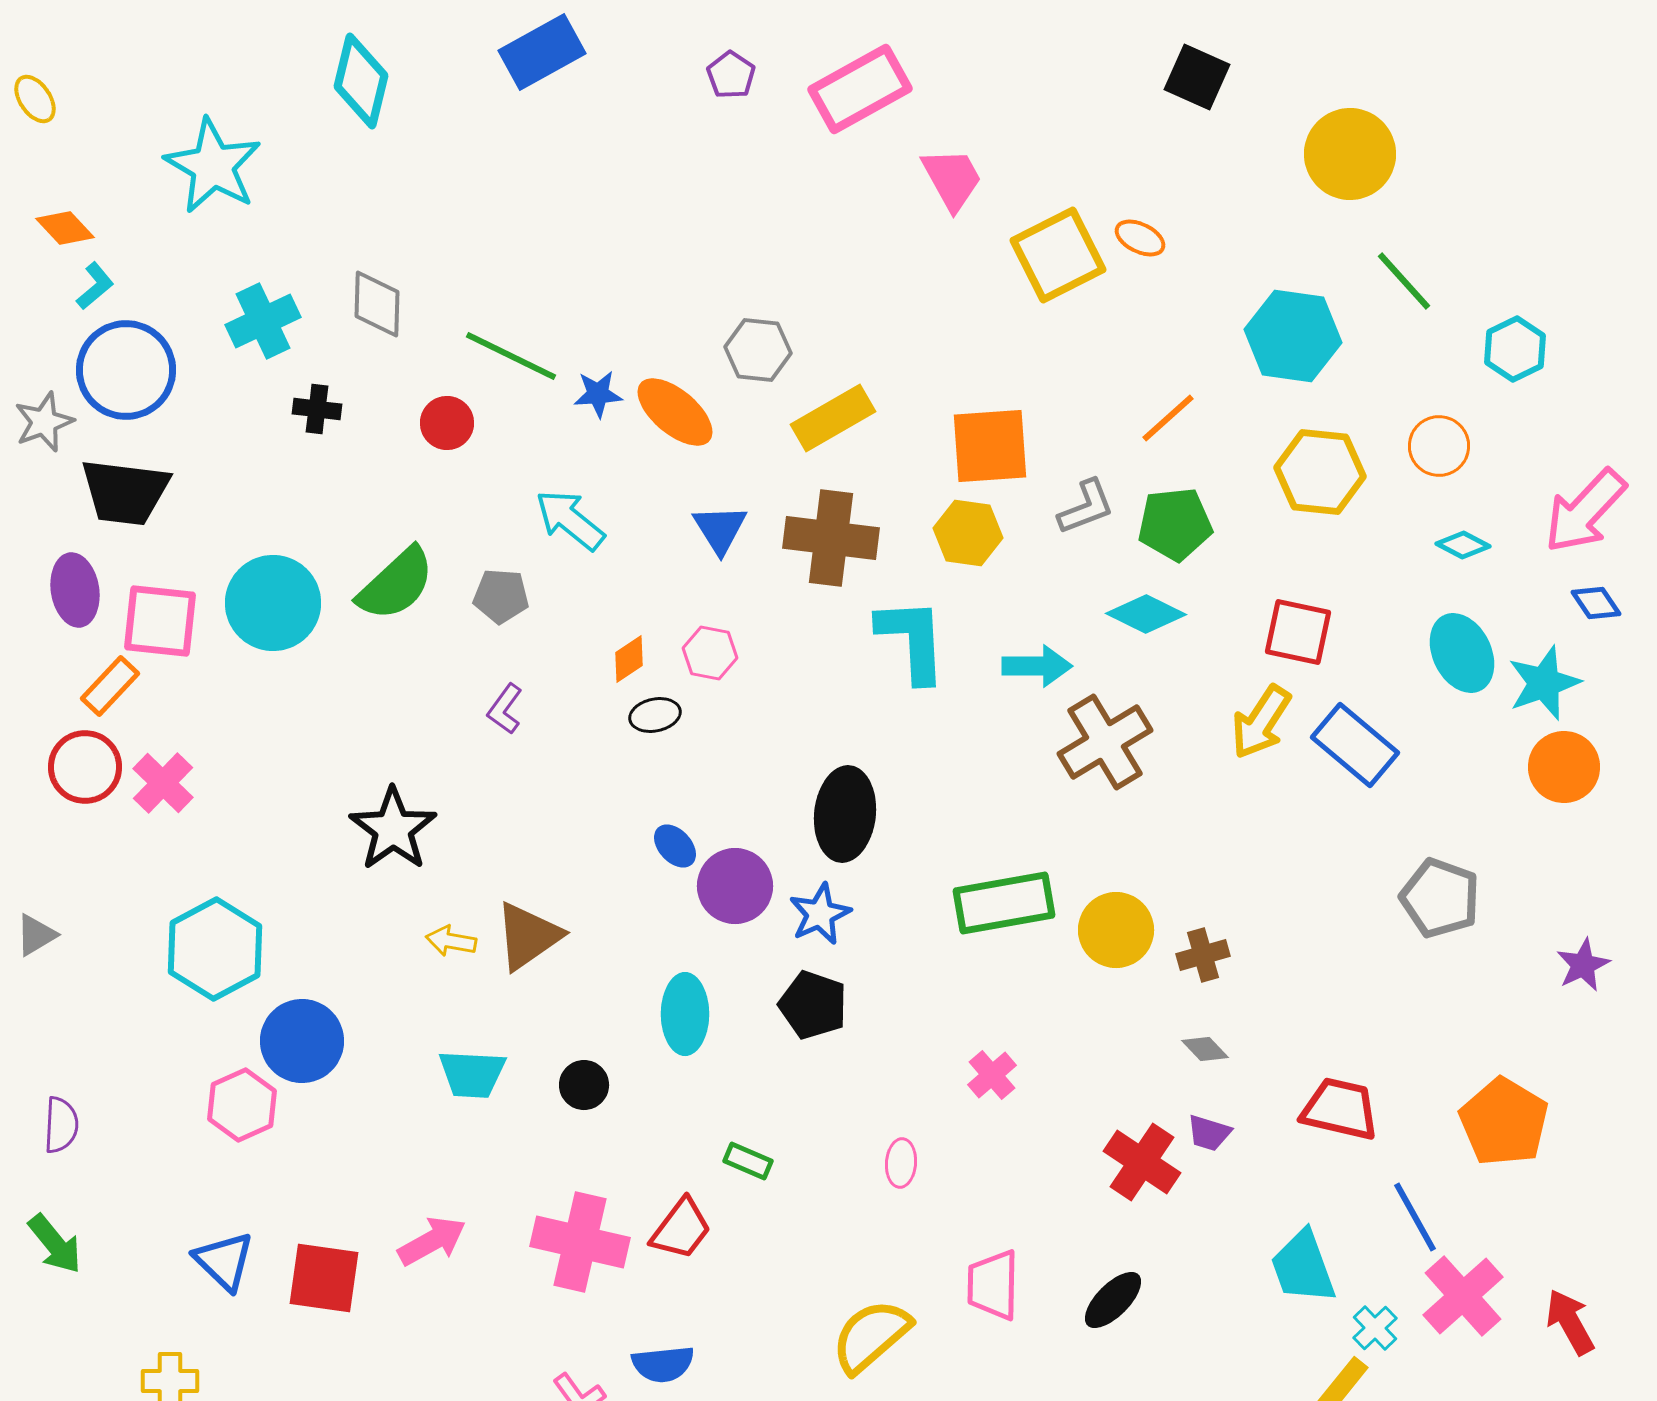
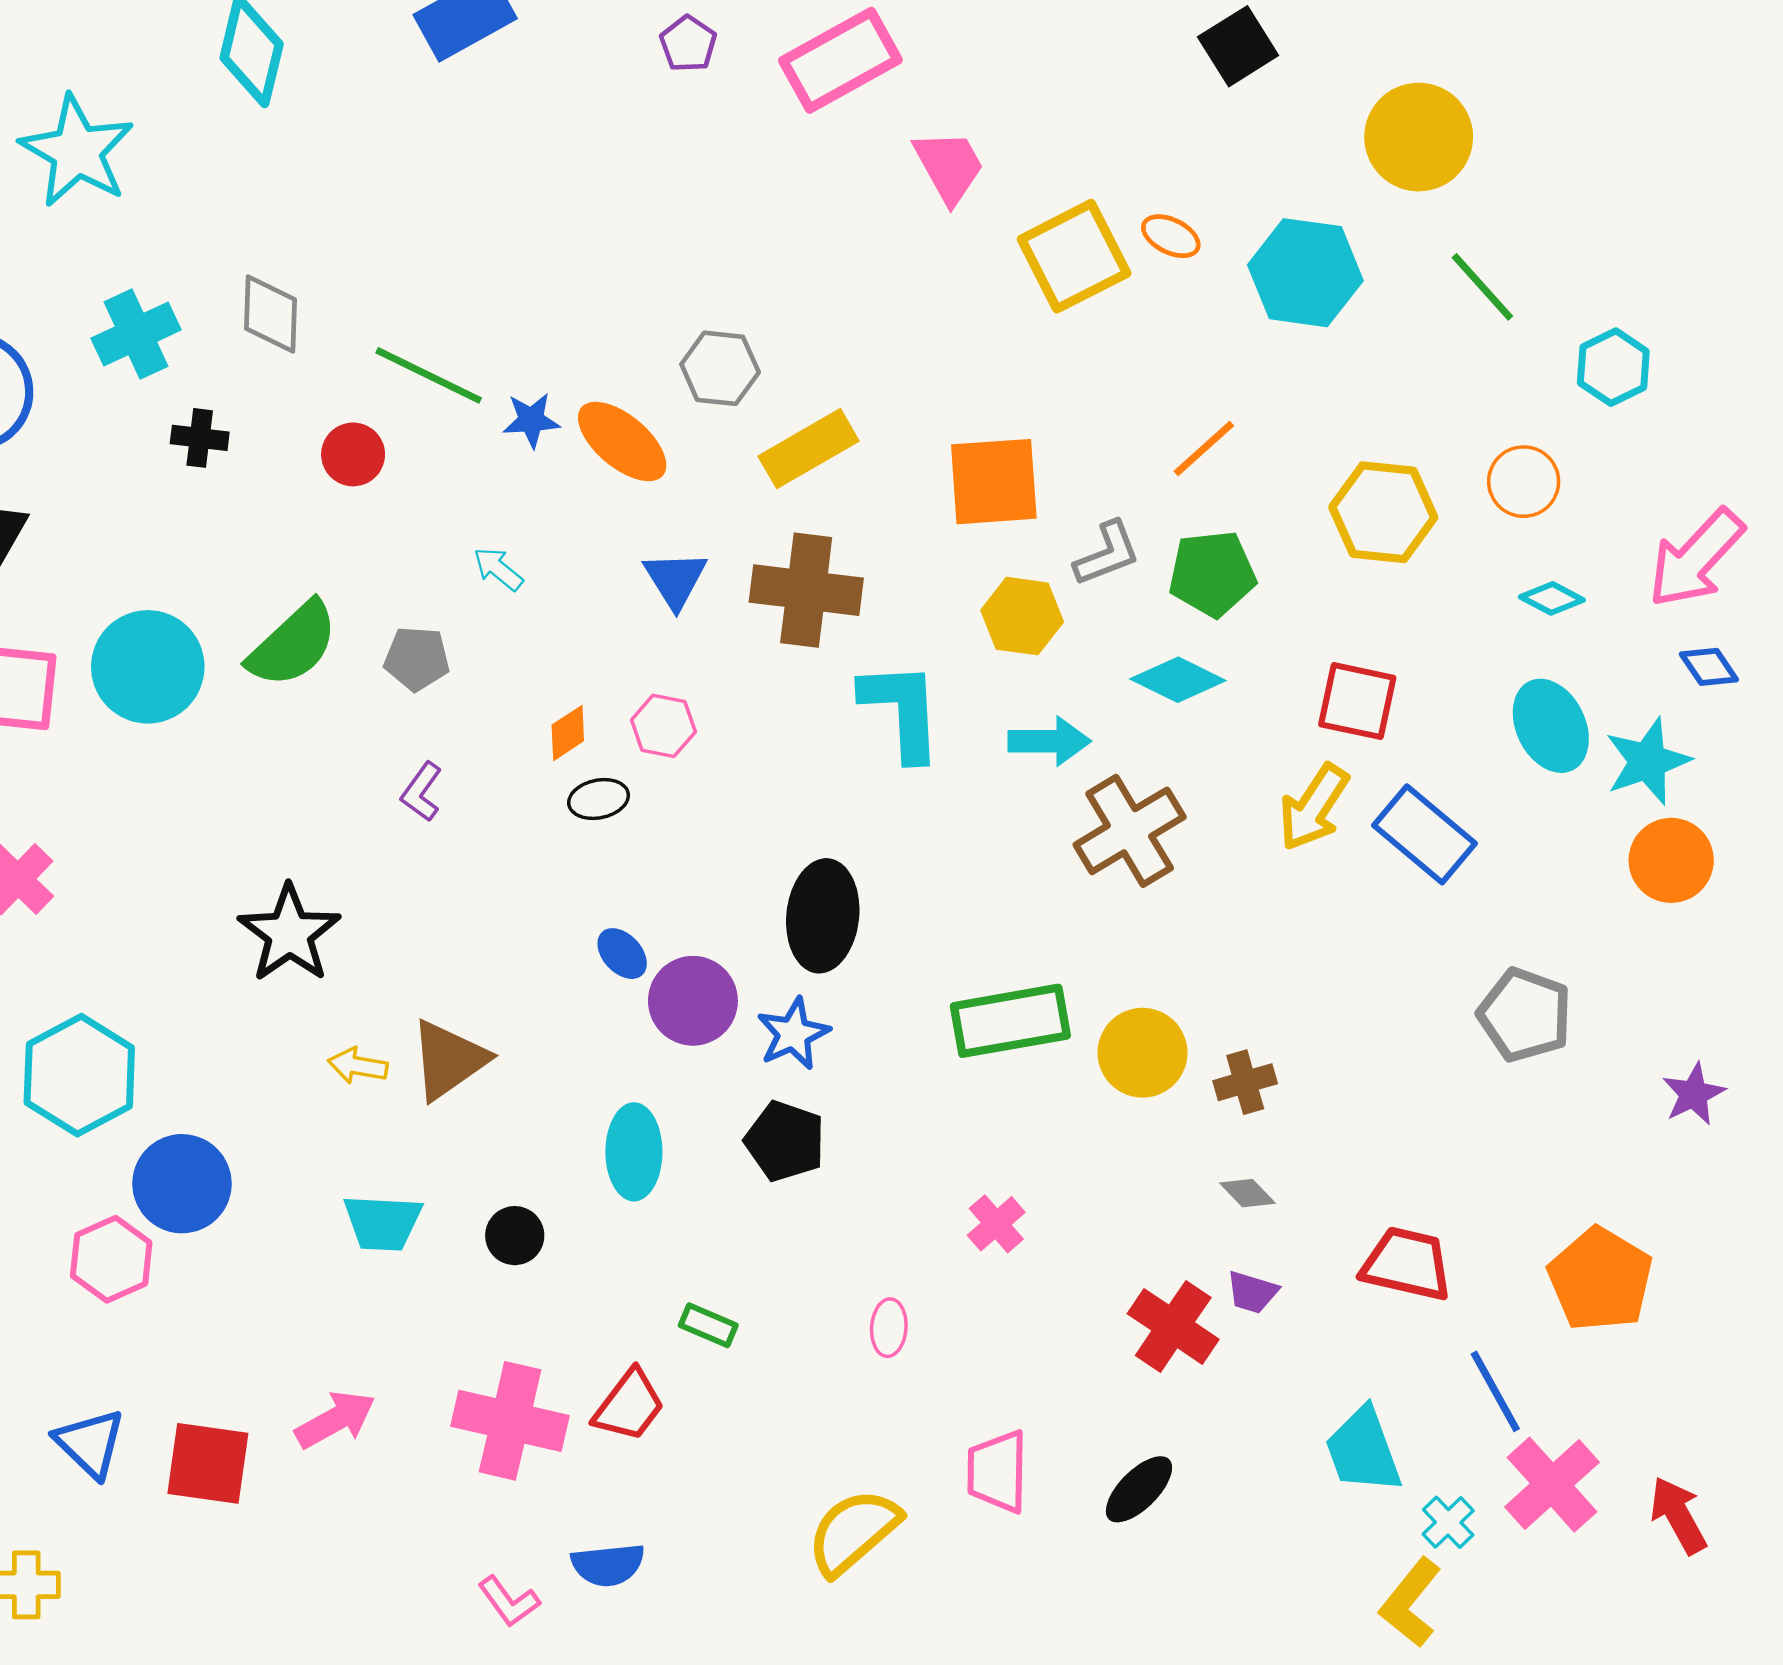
black square: (1197, 77) -> (1238, 46), turned 34
cyan hexagon: (1293, 336) -> (1305, 273), moved
cyan arrow: (570, 520) -> (498, 569), size x0.6
yellow hexagon: (968, 533) -> (1022, 616), moved

